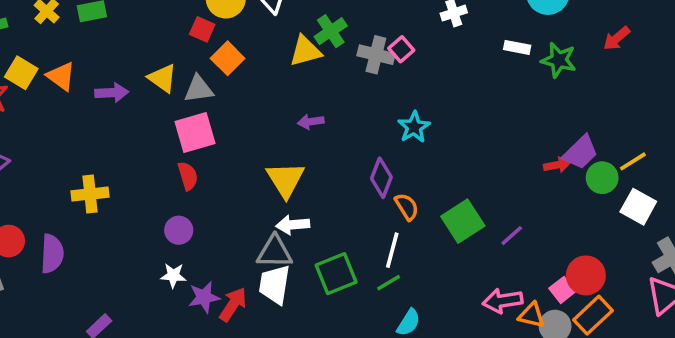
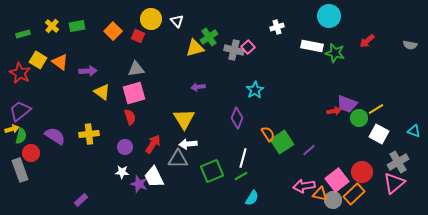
white rectangle: (517, 47) -> (312, 46), size x1.5
orange square: (228, 58) -> (113, 31), moved
yellow triangle: (162, 78) -> (102, 92), moved
purple trapezoid: (580, 152) -> (347, 104), turned 65
yellow cross: (90, 194) -> (89, 134), moved
orange semicircle: (407, 207) -> (268, 134), moved
purple semicircle: (52, 254) -> (55, 136), moved, turned -60
red circle: (586, 275) -> (362, 172), moved
white trapezoid: (275, 284) -> (154, 177), moved, turned -35
pink square: (562, 290) -> (337, 180), size x1.6
purple star: (204, 297) -> (139, 184), turned 30
red arrow: (233, 304) -> (153, 144), moved

